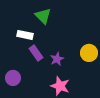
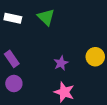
white rectangle: (25, 35) -> (13, 18), moved
purple rectangle: (36, 53) -> (12, 59), moved

